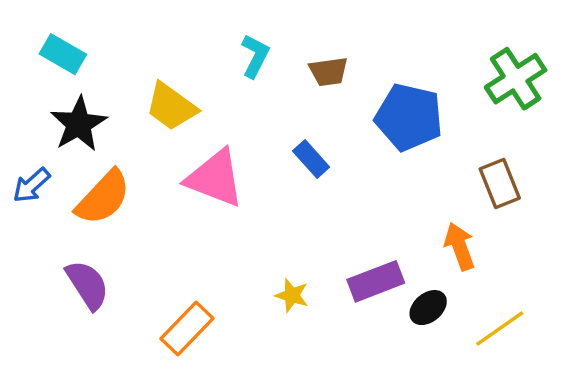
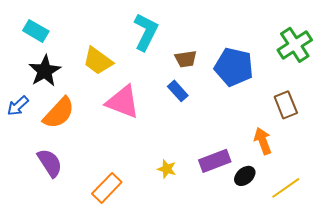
cyan L-shape: (255, 56) -> (146, 32), size x1.5
brown trapezoid: (329, 72) -> (186, 59), moved

